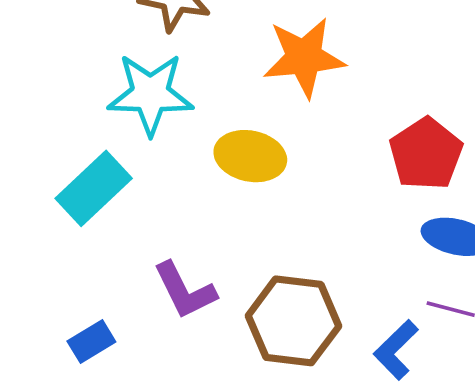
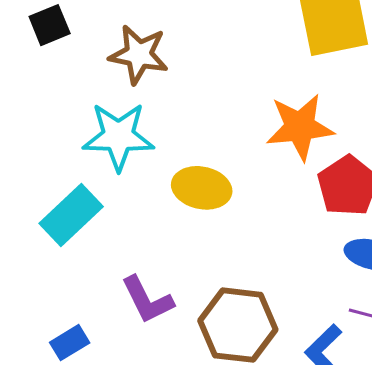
orange star: (304, 57) -> (300, 127), moved

